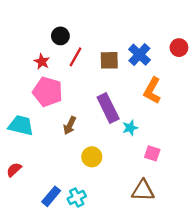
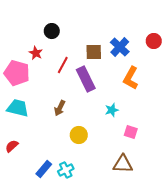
red line: (76, 57) -> (63, 65), moved
pink pentagon: (48, 92) -> (17, 73), moved
purple rectangle: (108, 108) -> (86, 79), moved

